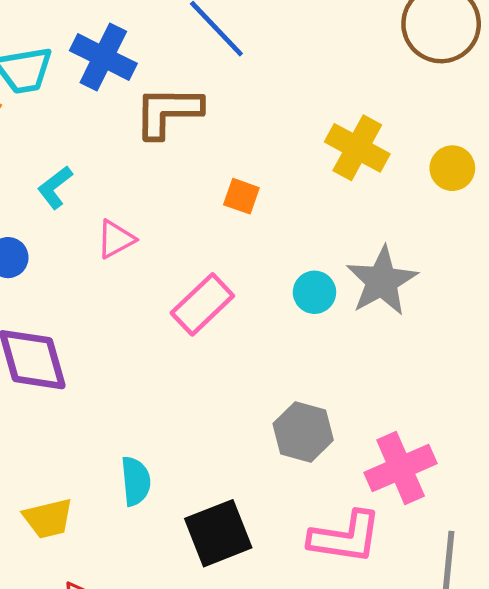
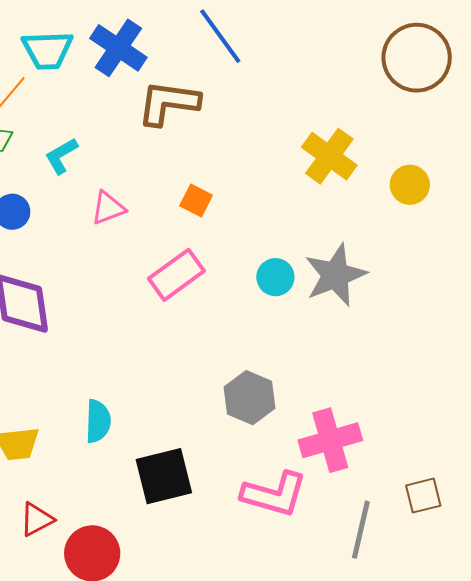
orange square: (241, 196) -> (196, 201), moved

